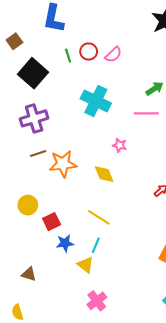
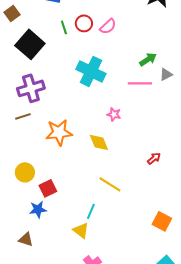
brown line: (38, 154) -> (23, 116), moved
yellow line: (99, 217) -> (110, 184), moved
blue star: (65, 243) -> (38, 209), moved

